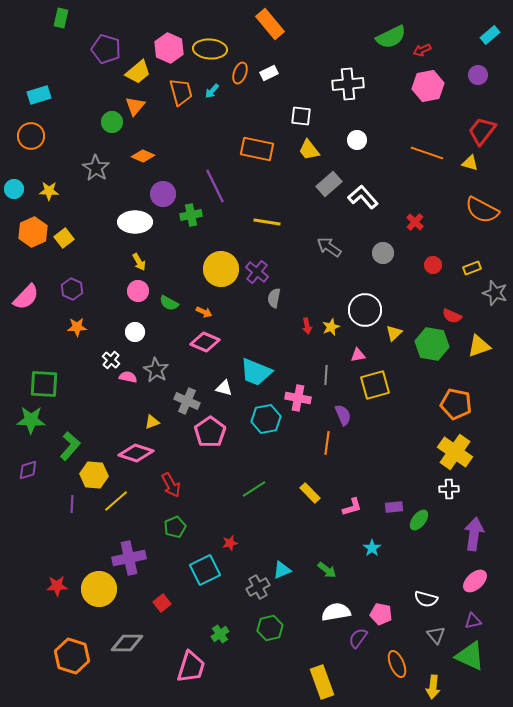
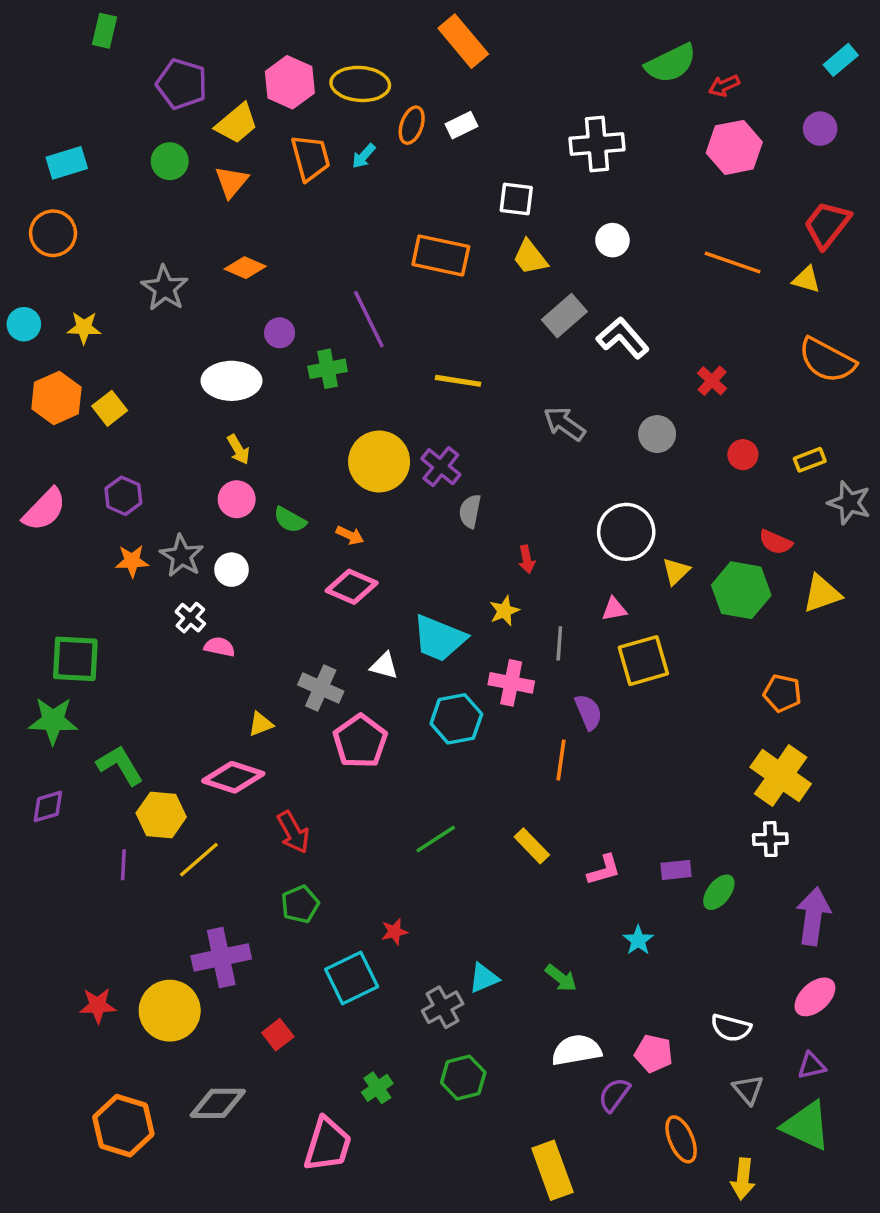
green circle: (112, 122) -> (170, 161), moved
purple circle: (163, 194) -> (280, 333), size x0.7
yellow star: (331, 327) -> (504, 611), moved
gray star: (156, 370) -> (182, 556), moved
orange pentagon: (456, 404) -> (782, 693), size x0.7
green L-shape: (70, 446) -> (120, 765), turned -72

